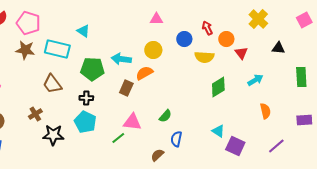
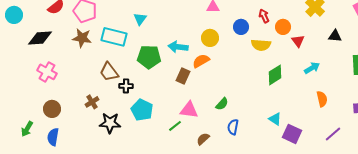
cyan triangle: (83, 31) -> (140, 19), turned 32
black cross: (86, 98) -> (126, 86), moved
brown semicircle: (157, 155) -> (203, 139), moved

